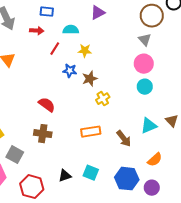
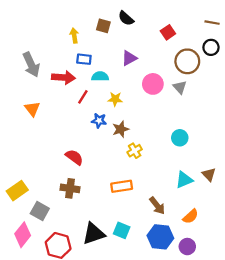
blue rectangle: (47, 12) -> (84, 59), moved
red arrow: (37, 31) -> (64, 78), size x1.5
pink circle: (144, 64) -> (153, 84), moved
brown arrow: (124, 139) -> (157, 206), moved
black triangle: (65, 176) -> (94, 234), size x1.6

